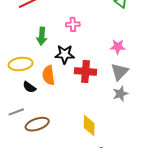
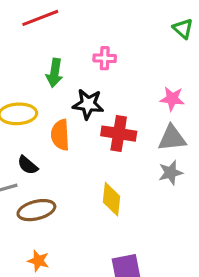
gray triangle: (120, 72) -> (172, 138), turned 36
black semicircle: (29, 87) -> (28, 165), moved
yellow diamond: (89, 125) -> (111, 199), moved

